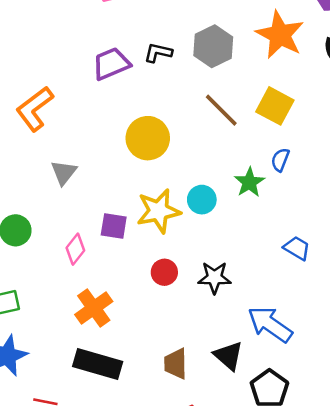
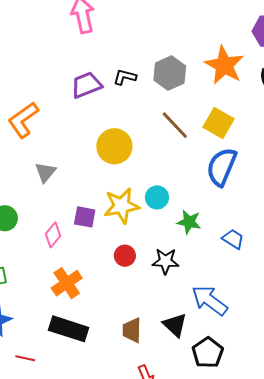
blue semicircle: (280, 160) -> (222, 167), size x2.0
green star: (249, 182) -> (189, 222), moved, turned -30

